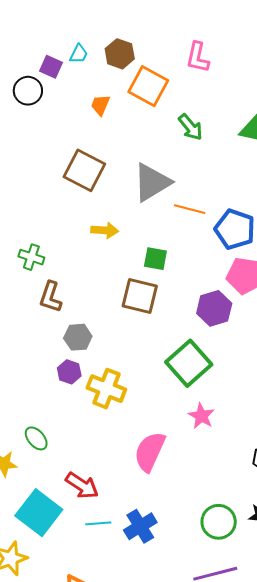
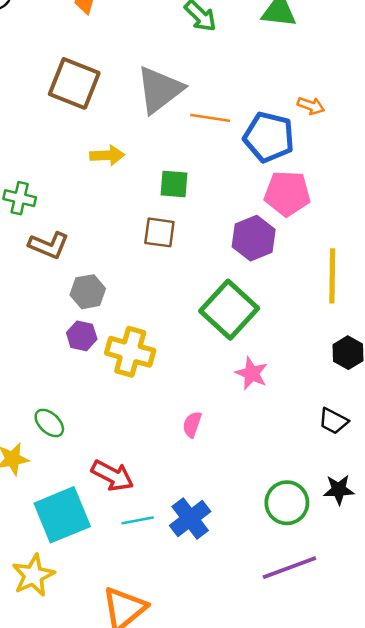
brown square: (140, 296) -> (159, 232), size x0.7
brown L-shape: (51, 297) -> (49, 245), turned -80
pink semicircle: (150, 452) -> (192, 424), size x0.5
cyan square: (39, 513) -> (62, 515), turned 36

